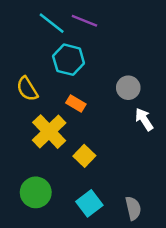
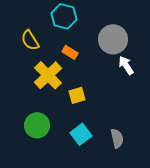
gray circle: (128, 88) -> (113, 39), size x1.5
yellow square: (84, 156) -> (77, 95), turned 30

